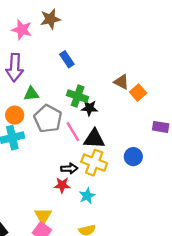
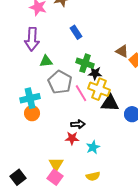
orange circle: (15, 115) -> (32, 113), moved
black triangle: (94, 139) -> (110, 103), moved
yellow cross: (94, 163) -> (99, 89), moved

